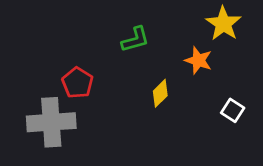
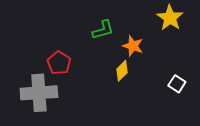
orange star: (198, 60) -> (133, 46), moved

